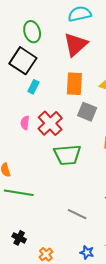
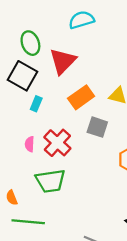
red triangle: (76, 44) -> (63, 61), moved
orange rectangle: (74, 84) -> (81, 97), turned 55
green trapezoid: (67, 155) -> (50, 181), moved

